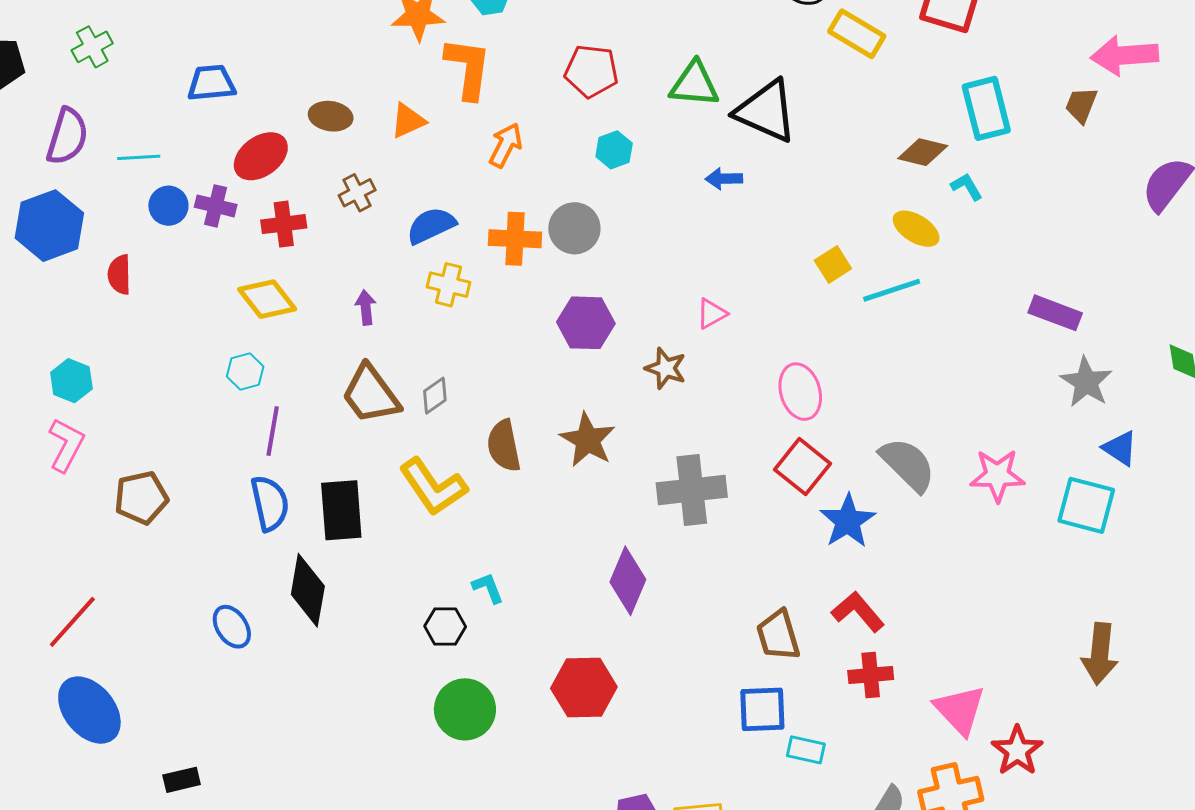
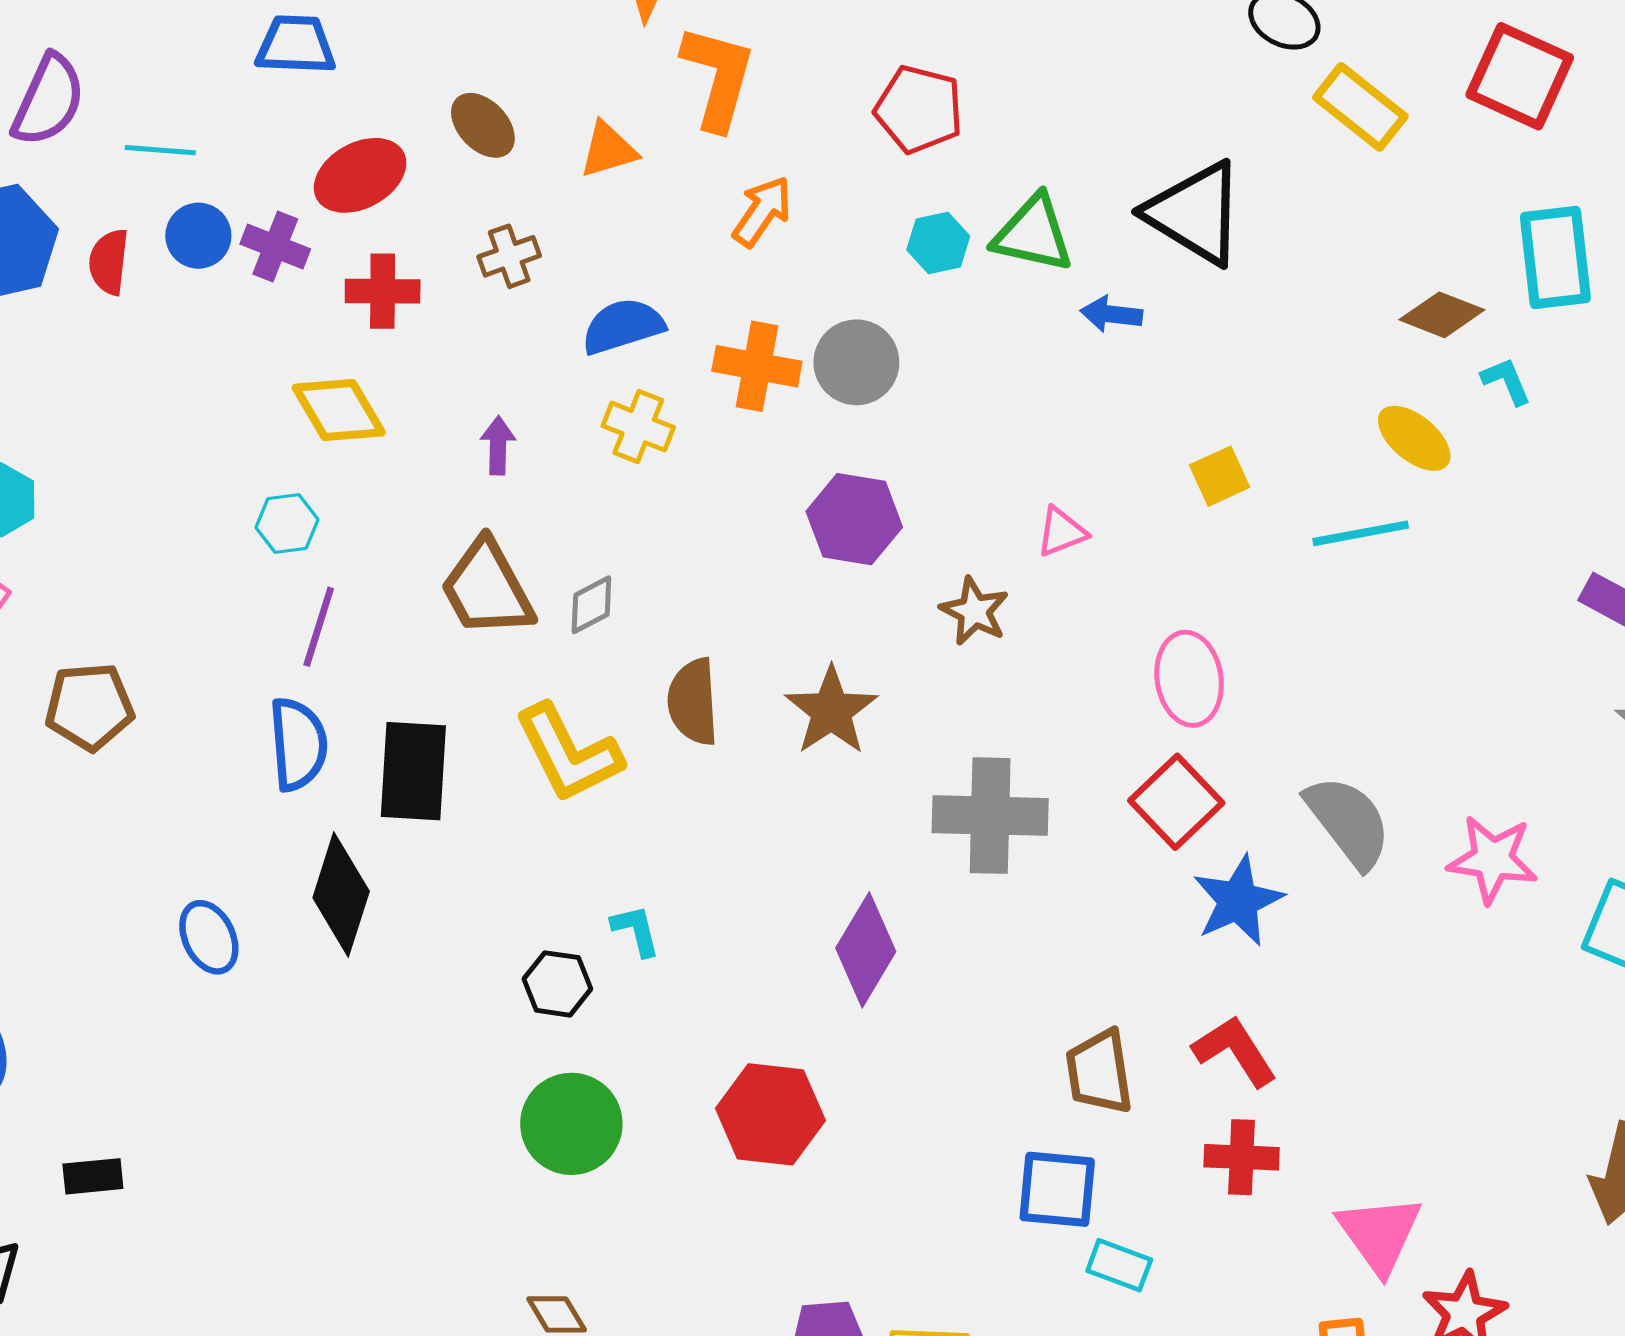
green triangle: (694, 84) -> (1033, 234), moved
brown ellipse: (331, 116) -> (483, 125), turned 30
yellow square: (833, 264) -> (1220, 476), moved
red semicircle: (119, 275) -> (109, 262), moved

